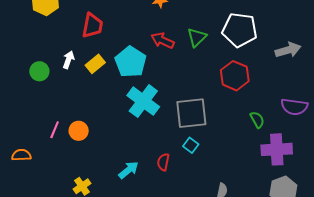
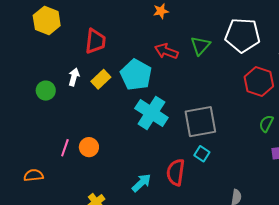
red hexagon: (235, 76) -> (259, 81), moved
green semicircle: (257, 120) -> (266, 124), turned -120
red semicircle: (163, 162) -> (176, 172), size x1.5

